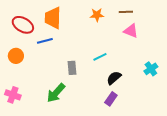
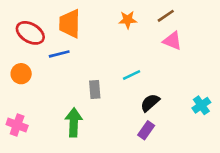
brown line: (126, 12) -> (166, 16), turned -32
cyan cross: (151, 69) -> (201, 105), moved
green arrow: (56, 93) -> (74, 122), turned 140

